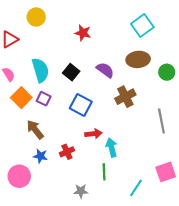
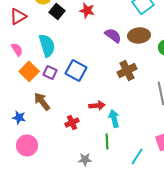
purple semicircle: (105, 70) -> (113, 35), moved
black square: (71, 72) -> (57, 11), moved
blue square: (81, 105) -> (76, 70), moved
blue star: (40, 156) -> (19, 117), moved

